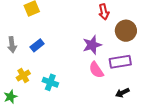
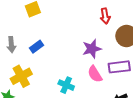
yellow cross: (23, 76) -> (21, 76), size x1.5
cyan cross: (50, 82) -> (66, 85), moved

